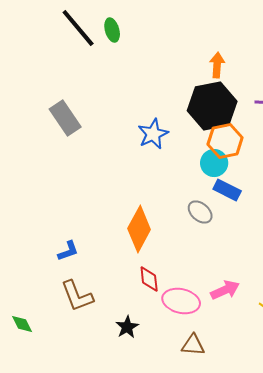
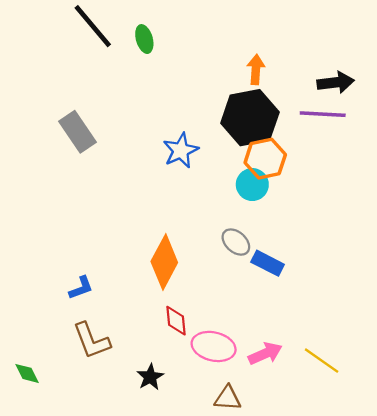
green ellipse: (112, 30) -> (144, 39), moved
blue rectangle: (227, 190) -> (268, 263), moved
pink arrow: (225, 290) -> (265, 354), moved

